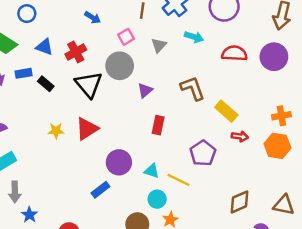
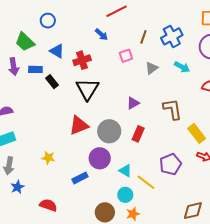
gray circle: (120, 66) -> (109, 131), moved
yellow star: (56, 131) -> (48, 158), moved

